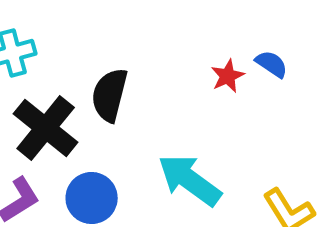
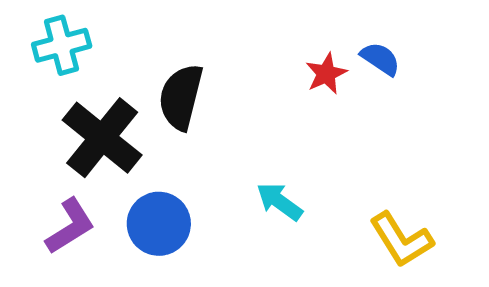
cyan arrow: (190, 180) -> (279, 202), size x0.6

